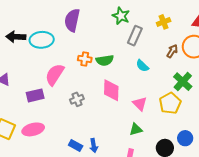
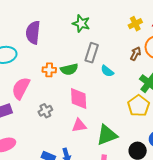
yellow cross: (164, 22) -> (135, 24), moved
gray rectangle: (135, 36) -> (92, 53), moved
pink triangle: (140, 104) -> (79, 125), moved, turned -49
green triangle: (136, 129) -> (107, 135), size x1.6

